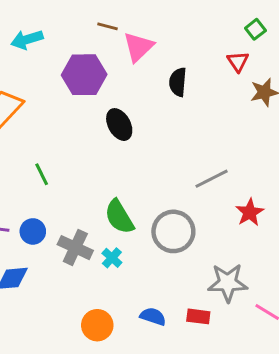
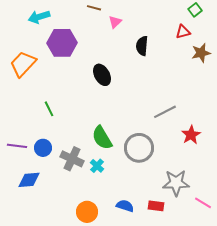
pink triangle: (138, 47) -> (115, 22), size x0.6
red triangle: (238, 62) -> (183, 32), turned 49
purple hexagon: (84, 75) -> (62, 43), moved

